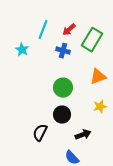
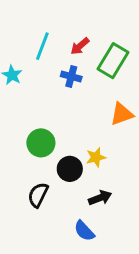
green circle: (63, 88) -> (41, 143), moved
yellow star: (100, 107) -> (96, 157), moved

